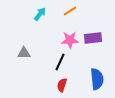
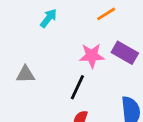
orange line: (70, 11) -> (106, 14), moved
purple rectangle: (93, 38) -> (125, 53), turned 36

